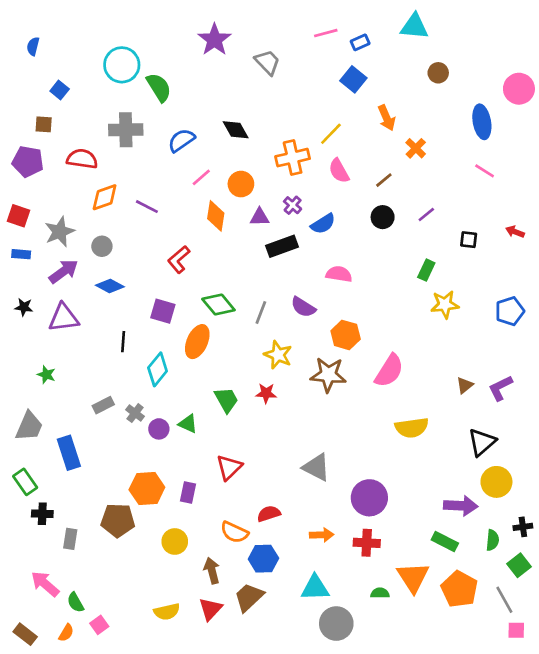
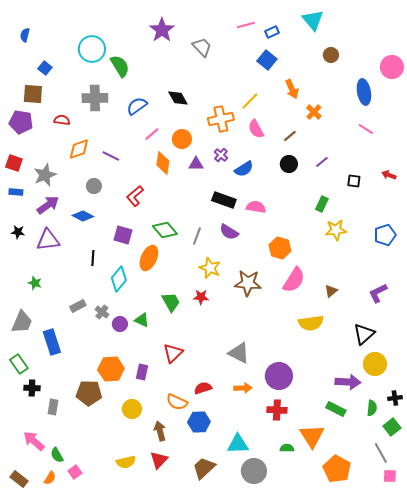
cyan triangle: (414, 26) -> (313, 20), turned 45
brown square: (44, 124) -> (33, 94), size x1.5
red semicircle: (82, 159) -> (62, 120), size x0.7
gray circle: (102, 246) -> (94, 186), moved
black rectangle: (282, 246) -> (224, 200), moved, turned 40
orange hexagon: (346, 335) -> (280, 248), moved
brown triangle: (465, 385) -> (331, 291), moved
orange arrow: (322, 535) -> (243, 388), moved
orange pentagon: (459, 589) -> (337, 469), moved
brown trapezoid: (249, 597) -> (204, 468), moved

